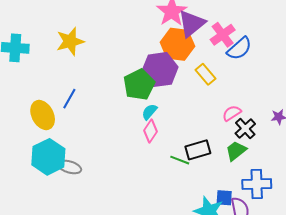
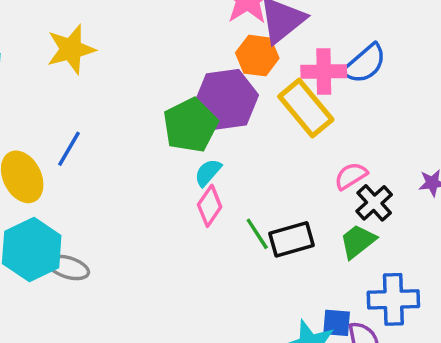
pink cross: (223, 35) -> (324, 72), moved, turned 35
orange hexagon: (177, 44) -> (257, 56), size x0.7
yellow rectangle: (206, 74) -> (306, 108), size x1.5
green line: (180, 160) -> (257, 234), moved, turned 36

